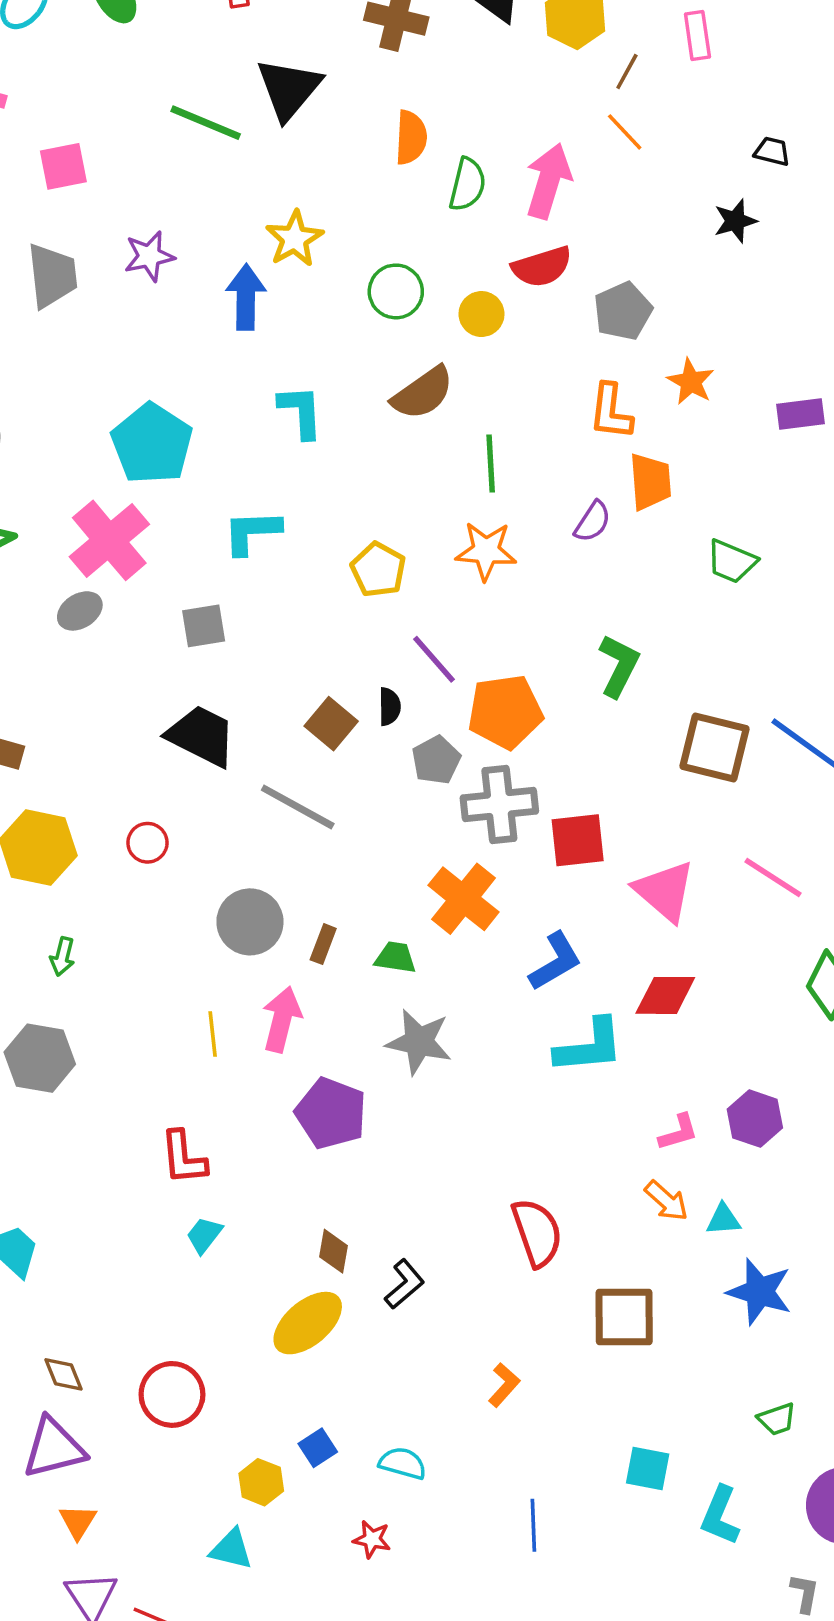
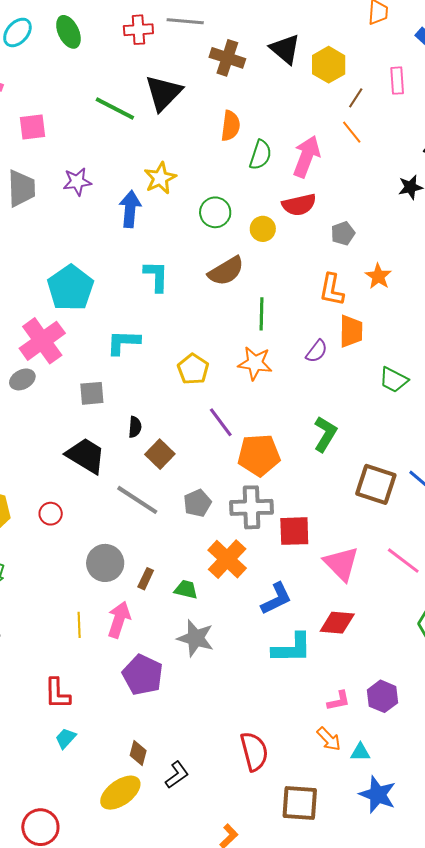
gray pentagon: (623, 311) -> (343, 233), size x0.7
black semicircle: (390, 707) -> (135, 427), moved
gray pentagon: (436, 760) -> (197, 503), moved

